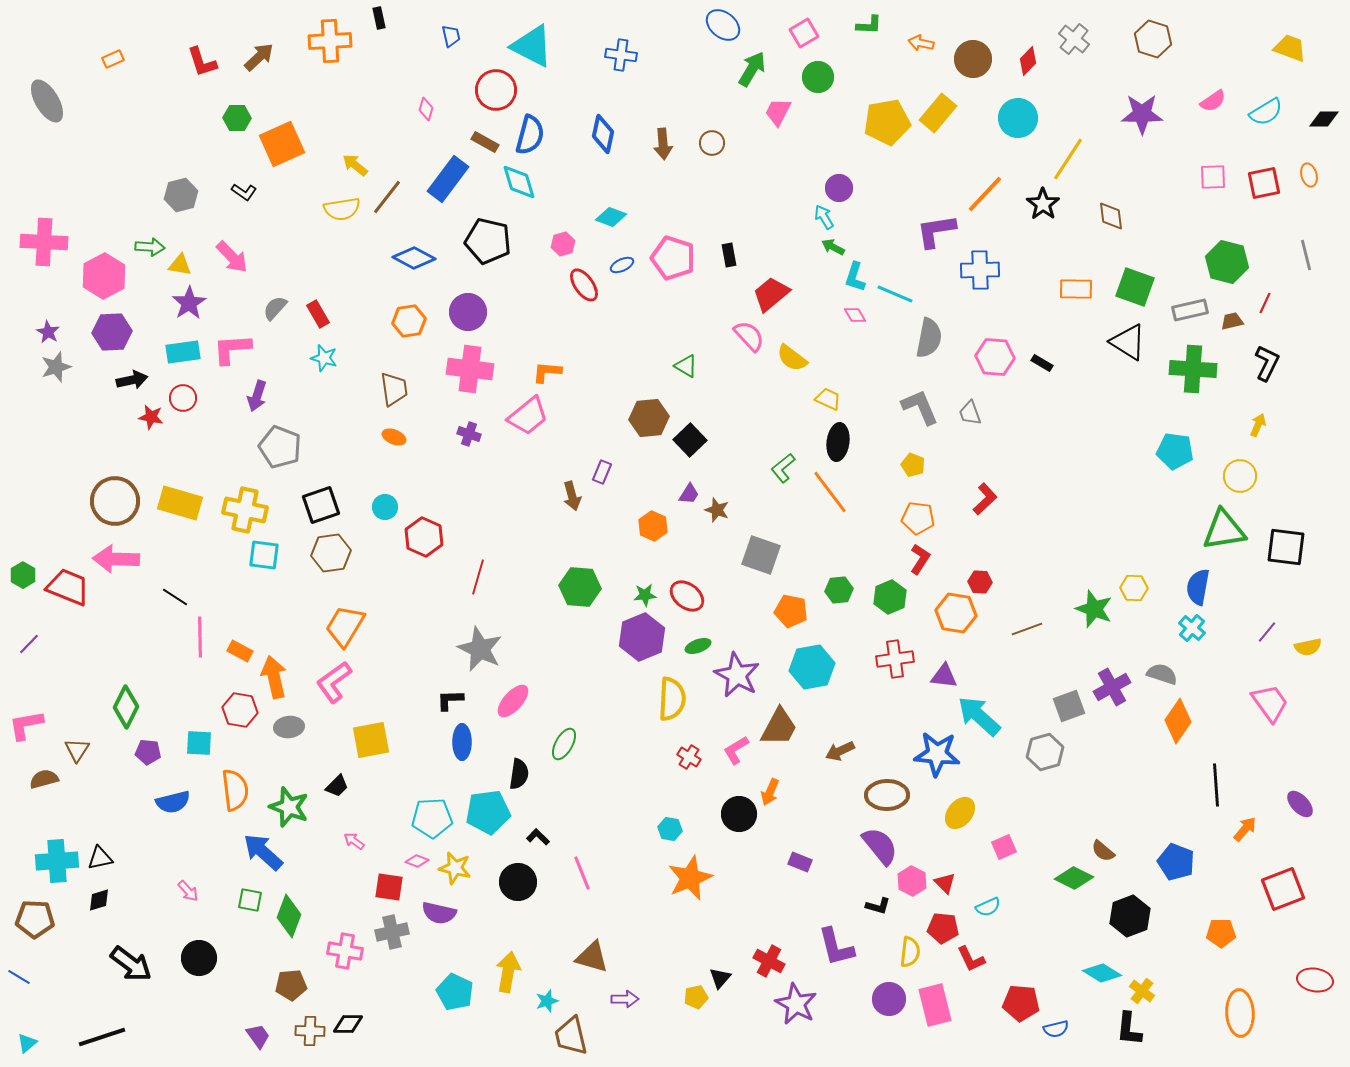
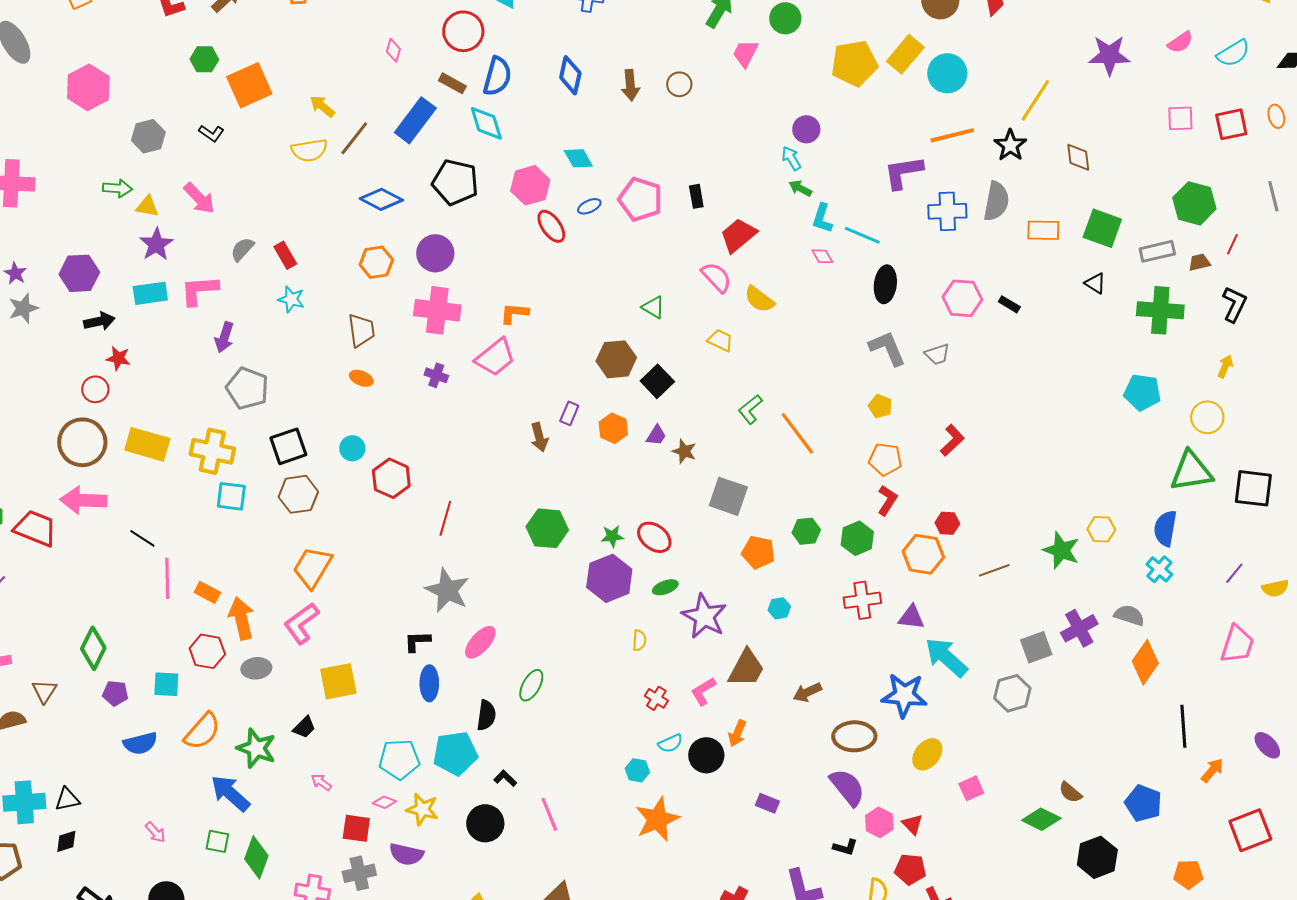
cyan circle: (1018, 118) -> (947, 73), moved
orange line: (985, 194) -> (952, 135), turned 33
cyan diamond: (611, 217) -> (578, 158), turned 40
pink hexagon: (563, 244) -> (530, 185), size x1.6
pink hexagon: (104, 276) -> (88, 87), moved
gray semicircle: (929, 338) -> (996, 201), moved
black triangle: (1128, 342) -> (1095, 283), size x0.6
red circle: (183, 398) -> (95, 389), moved
yellow trapezoid: (828, 399) -> (720, 340), moved
gray trapezoid: (970, 413) -> (937, 354), turned -88
black ellipse: (838, 442) -> (885, 284), moved
orange hexagon: (653, 526) -> (613, 428), moved
cyan hexagon: (812, 667) -> (779, 608), size x0.5
yellow semicircle: (672, 699) -> (639, 640), size x0.5
pink trapezoid: (1270, 703) -> (1237, 644), turned 54
orange semicircle: (235, 790) -> (202, 731), turned 48
cyan semicircle: (988, 907) -> (670, 743), moved

